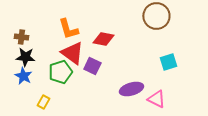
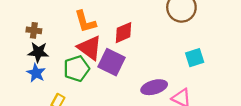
red diamond: (103, 39) -> (124, 33), turned -35
purple square: (92, 66) -> (111, 62), size x1.4

